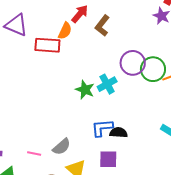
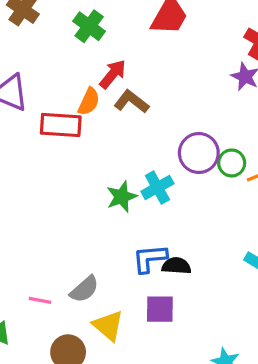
brown L-shape: (102, 26) -> (131, 102), moved, turned 90
green circle: (153, 69) -> (232, 163), size x0.7
green star: (85, 90) -> (122, 197), turned 30

